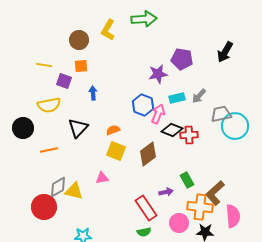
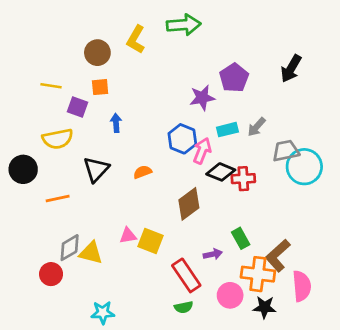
purple pentagon: (182, 59) -> (234, 78), turned 30
yellow square: (116, 151) -> (150, 241), moved
red circle: (44, 207) -> (51, 274), size x0.7

